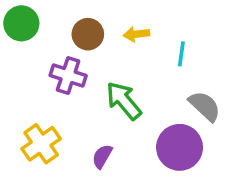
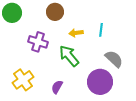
brown circle: (88, 34) -> (55, 12), moved
yellow arrow: (136, 34) -> (76, 33), moved

